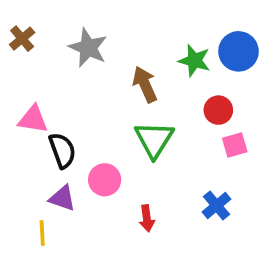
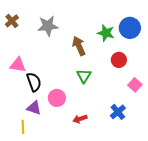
gray star: (88, 48) -> (48, 26), turned -30
green triangle: (154, 139) -> (84, 76), size x0.7
pink square: (235, 145) -> (135, 85), moved, turned -32
red arrow: (147, 218) -> (80, 119), turned 80

